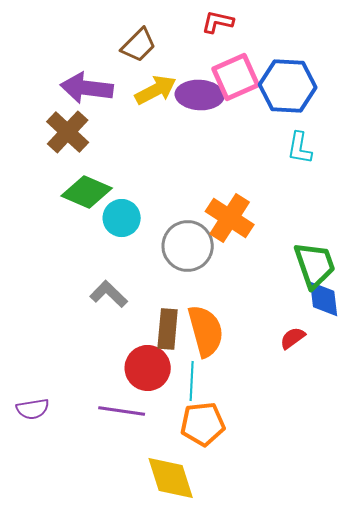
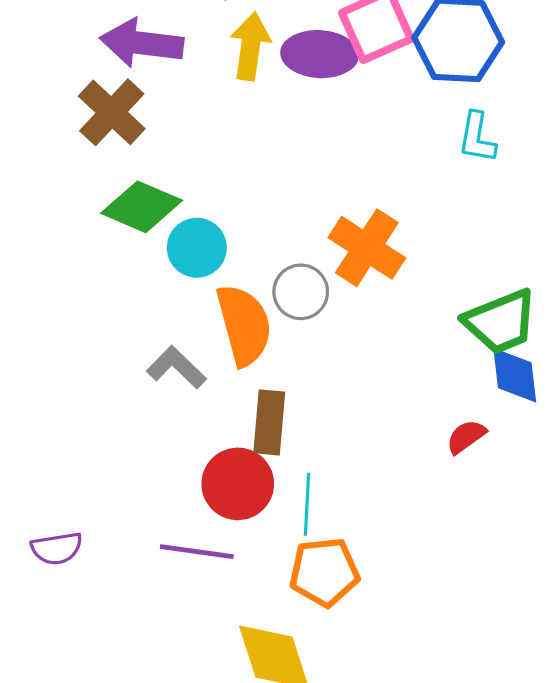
yellow arrow: (156, 90) -> (250, 46), turned -54
gray circle: (188, 246) -> (301, 292), size x0.7
green trapezoid: (315, 265) -> (501, 322), turned 87
orange semicircle: (206, 331) -> (244, 325), moved

